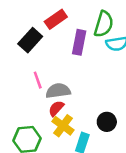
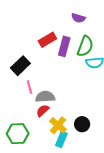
black rectangle: (30, 40) -> (20, 66), moved
purple rectangle: (79, 42) -> (64, 46), moved
yellow cross: (63, 126) -> (58, 125), moved

